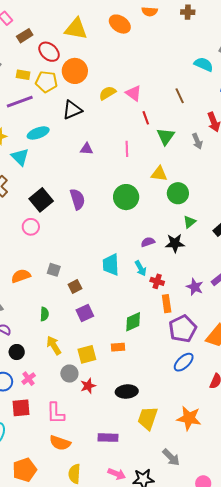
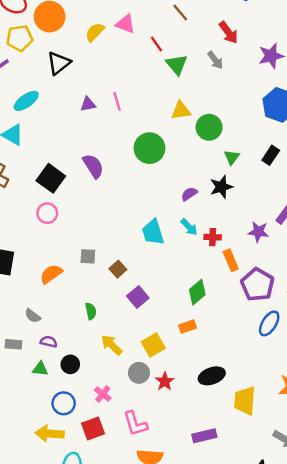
red line: (146, 118) -> (157, 44), moved
pink line: (127, 149) -> (117, 101), moved
pink cross: (29, 379) -> (103, 394), moved

